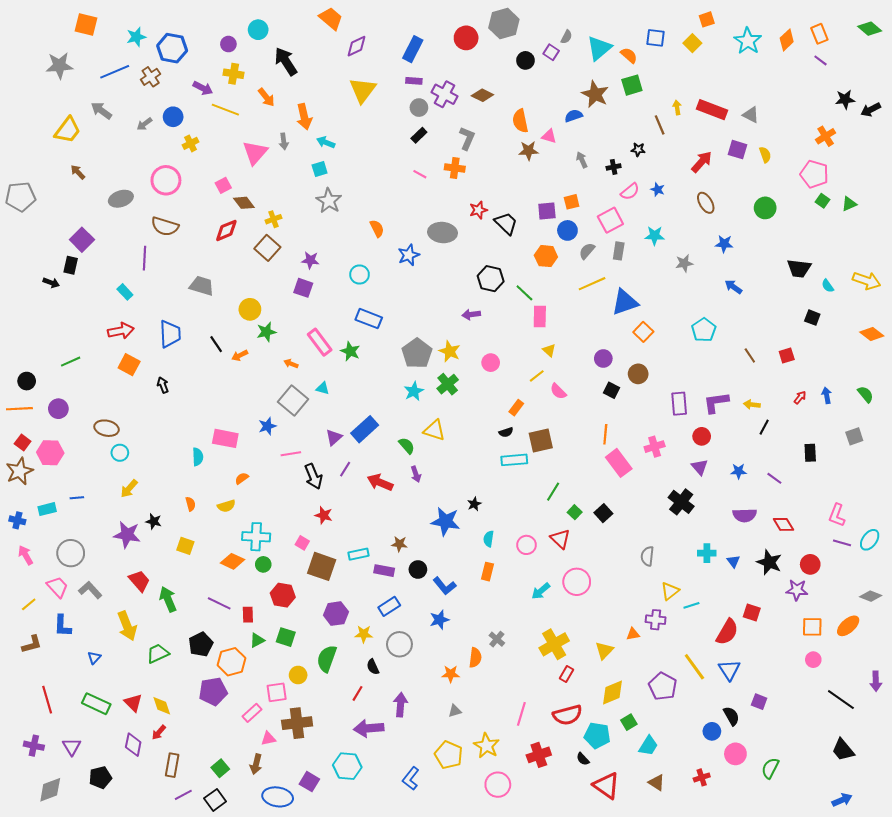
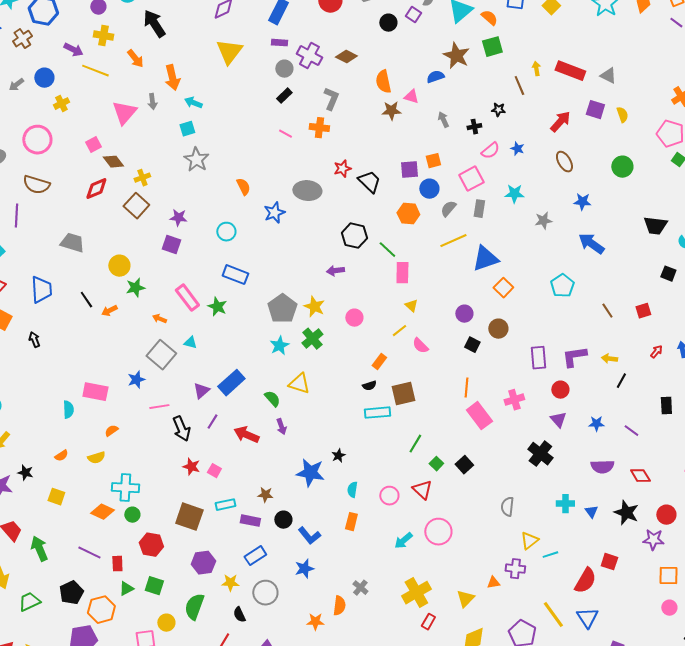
blue arrow: (733, 287) -> (591, 244), size x1.5
orange semicircle: (191, 504) -> (61, 456), turned 72
pink square: (302, 543) -> (214, 471), moved

